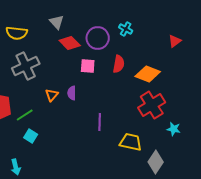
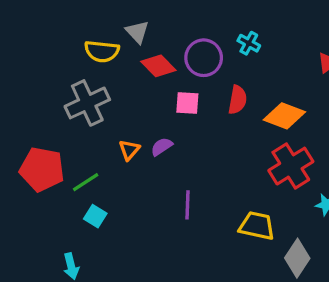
yellow semicircle: (17, 33) -> (102, 51), moved
purple semicircle: (72, 93) -> (162, 147), turned 56
purple line: (100, 122) -> (187, 205), moved

